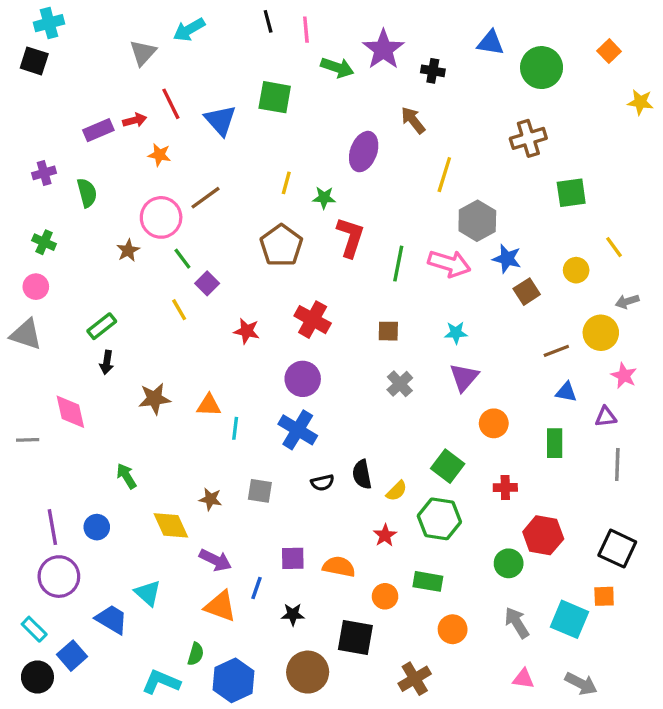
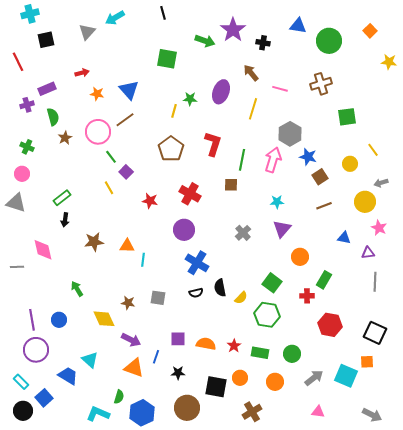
pink line: (306, 30) -> (280, 89), moved, turned -70
black square: (34, 61) -> (46, 40), moved, turned -30
red line: (171, 104) -> (18, 62), moved
blue triangle: (220, 120) -> (129, 90), moved
purple rectangle: (98, 130) -> (47, 89), moved
yellow line: (444, 175) -> (253, 109), moved
green star: (324, 198) -> (190, 99), moved
brown star: (128, 250) -> (65, 138), moved
pink arrow: (449, 264) -> (273, 160), turned -90
brown square: (388, 331) -> (231, 185), moved
brown line: (556, 351) -> (324, 206), moved
blue cross: (298, 430) -> (197, 263), moved
green rectangle: (555, 443) -> (324, 280), moved, turned 30
red star: (385, 535) -> (234, 346), moved
green circle: (509, 563) -> (292, 354), moved
orange circle: (385, 596) -> (240, 378), moved
gray arrow: (517, 623) -> (314, 378), turned 84
gray arrow: (581, 684) -> (372, 415), moved

